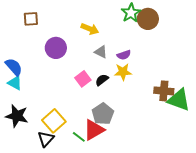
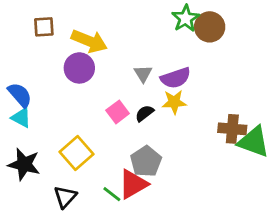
yellow arrow: (90, 29) -> (89, 41), moved, size x1.4
gray triangle: (101, 52) -> (143, 74), turned 32
purple semicircle: (124, 55) -> (176, 78), size x1.5
yellow square: (54, 121) -> (76, 153), moved

